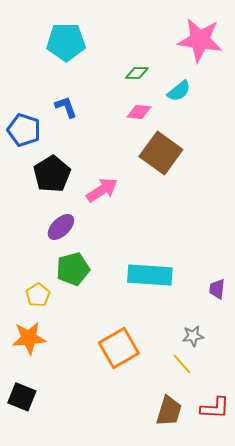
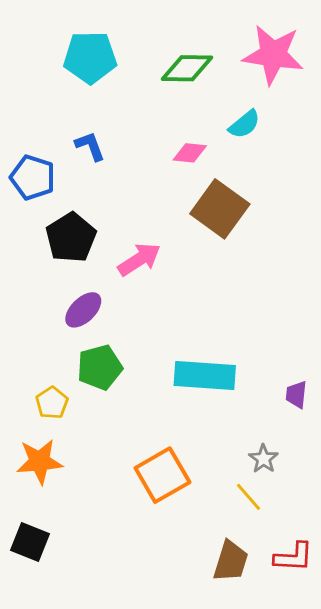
green diamond: (137, 73) -> (187, 68), moved, size x1.6
gray star: (193, 336) -> (263, 459), turned -30

